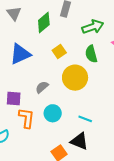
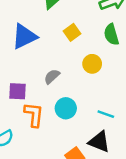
yellow circle: (75, 78) -> (92, 64), size x0.6

